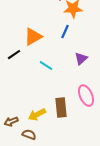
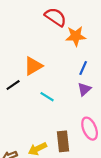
blue line: (65, 32) -> (83, 68), moved

